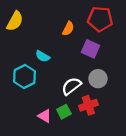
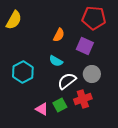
orange semicircle: (68, 29) -> (59, 35), moved
cyan semicircle: (43, 56) -> (56, 61), moved

